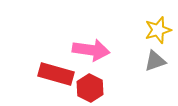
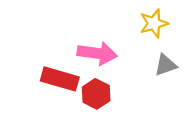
yellow star: (158, 30) -> (154, 23), moved

